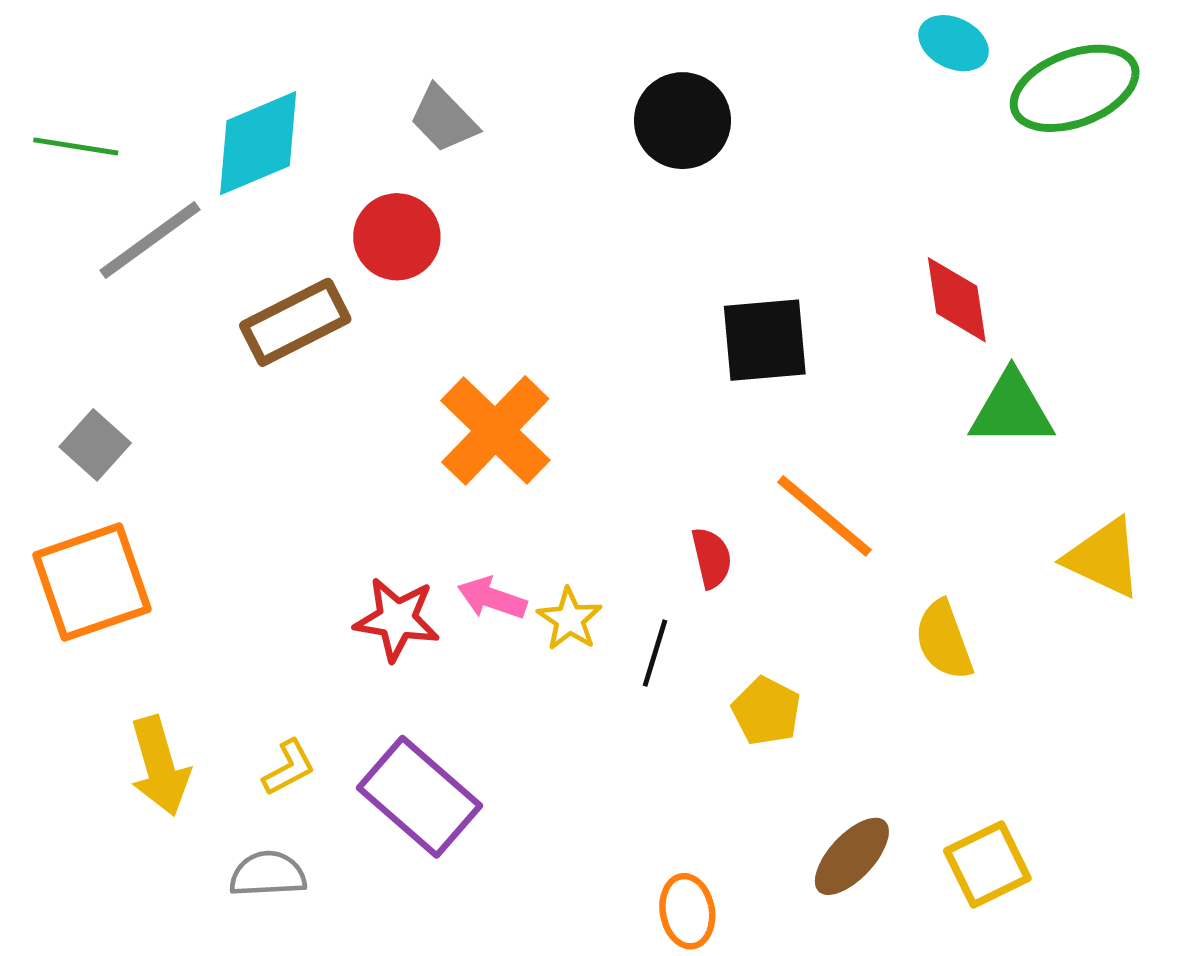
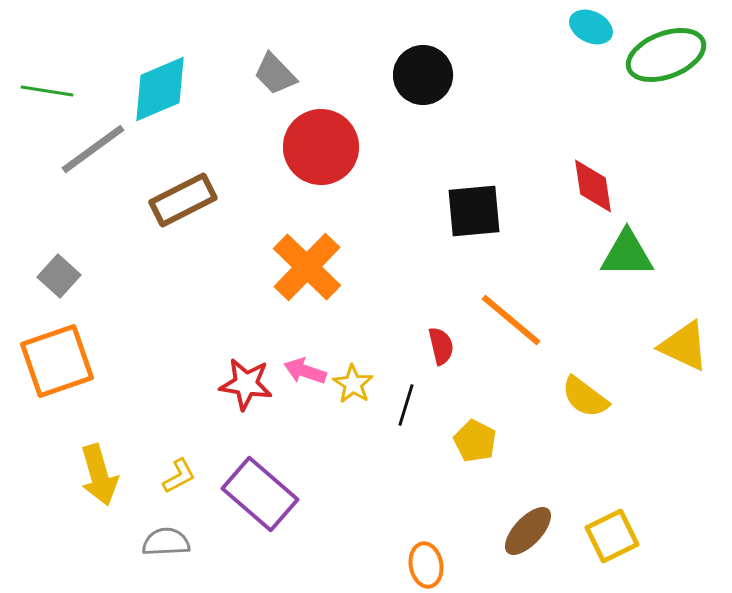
red circle: (397, 237) -> (321, 147), moved, size x1.4
yellow semicircle: (944, 640) -> (585, 397), turned -33

